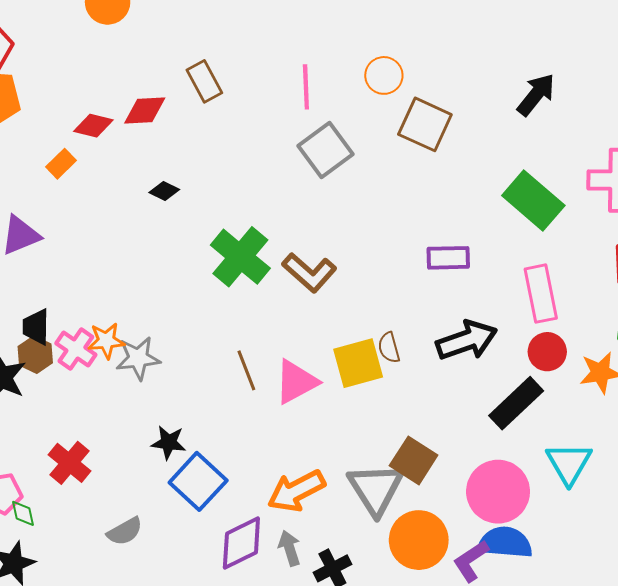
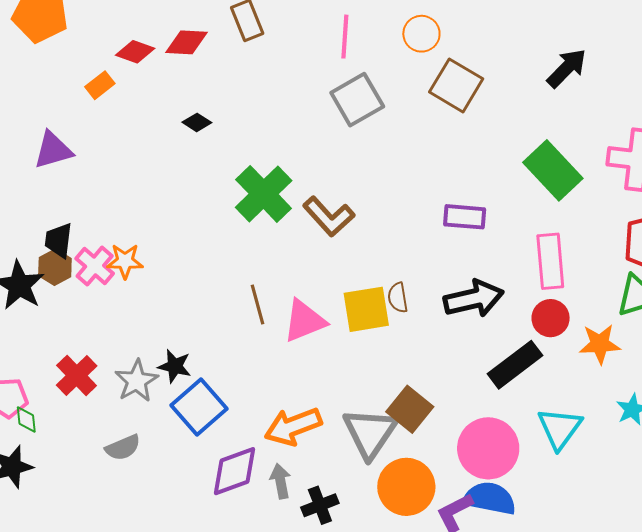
gray star: (138, 358) -> (137, 381), moved, turned -30

